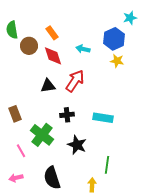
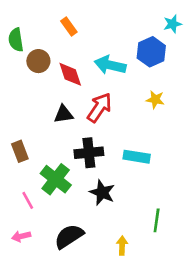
orange rectangle: (52, 33) -> (69, 27), moved
cyan arrow: (83, 49) -> (110, 65), size x1.6
yellow star: (117, 61) -> (155, 100), moved
black cross: (67, 115) -> (89, 153), size x1.5
green line: (107, 165) -> (157, 220), moved
black semicircle: (52, 178) -> (69, 236), turned 75

